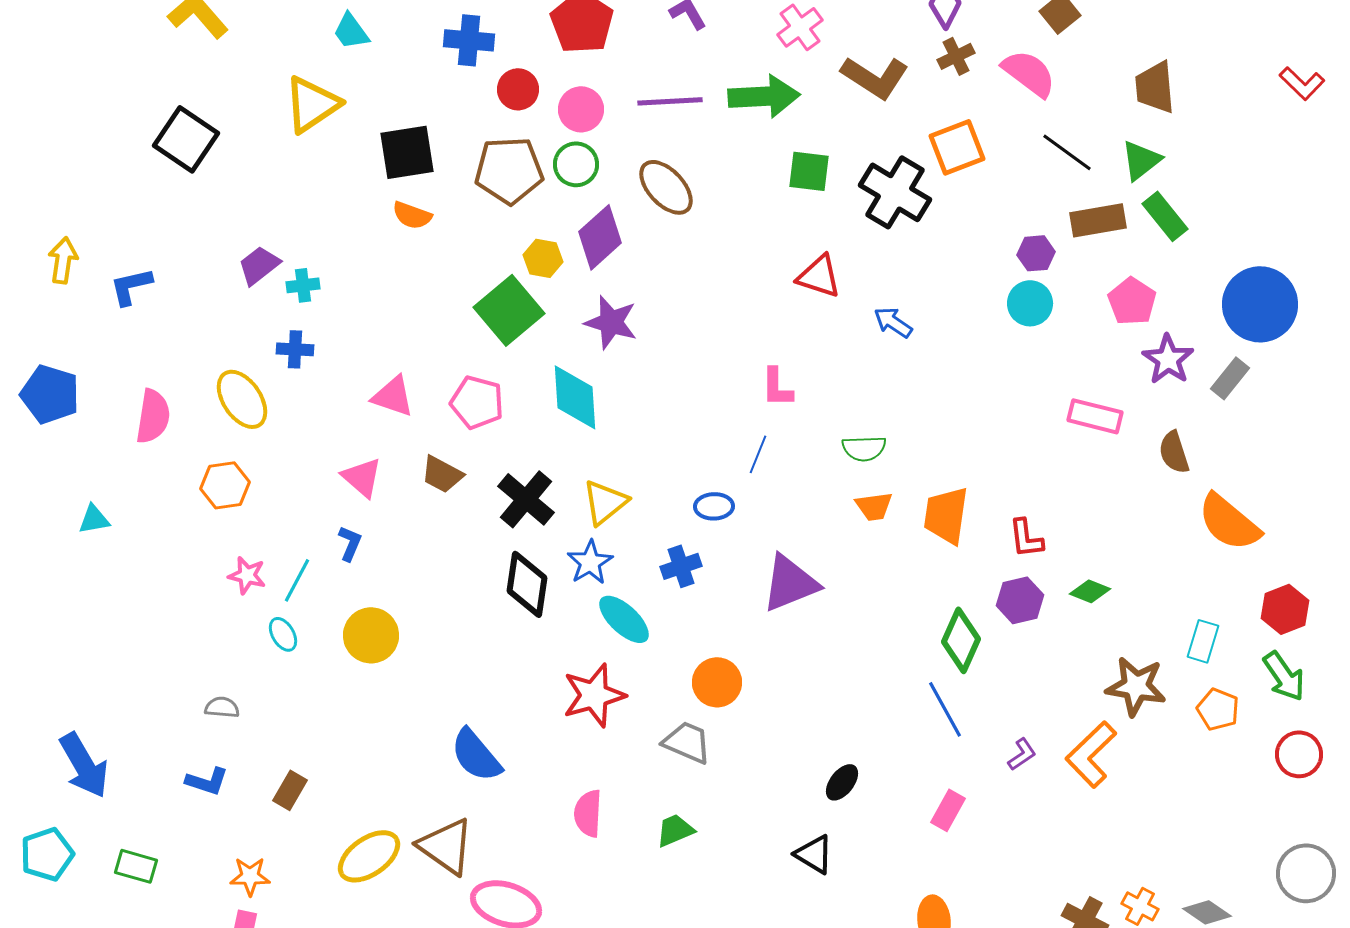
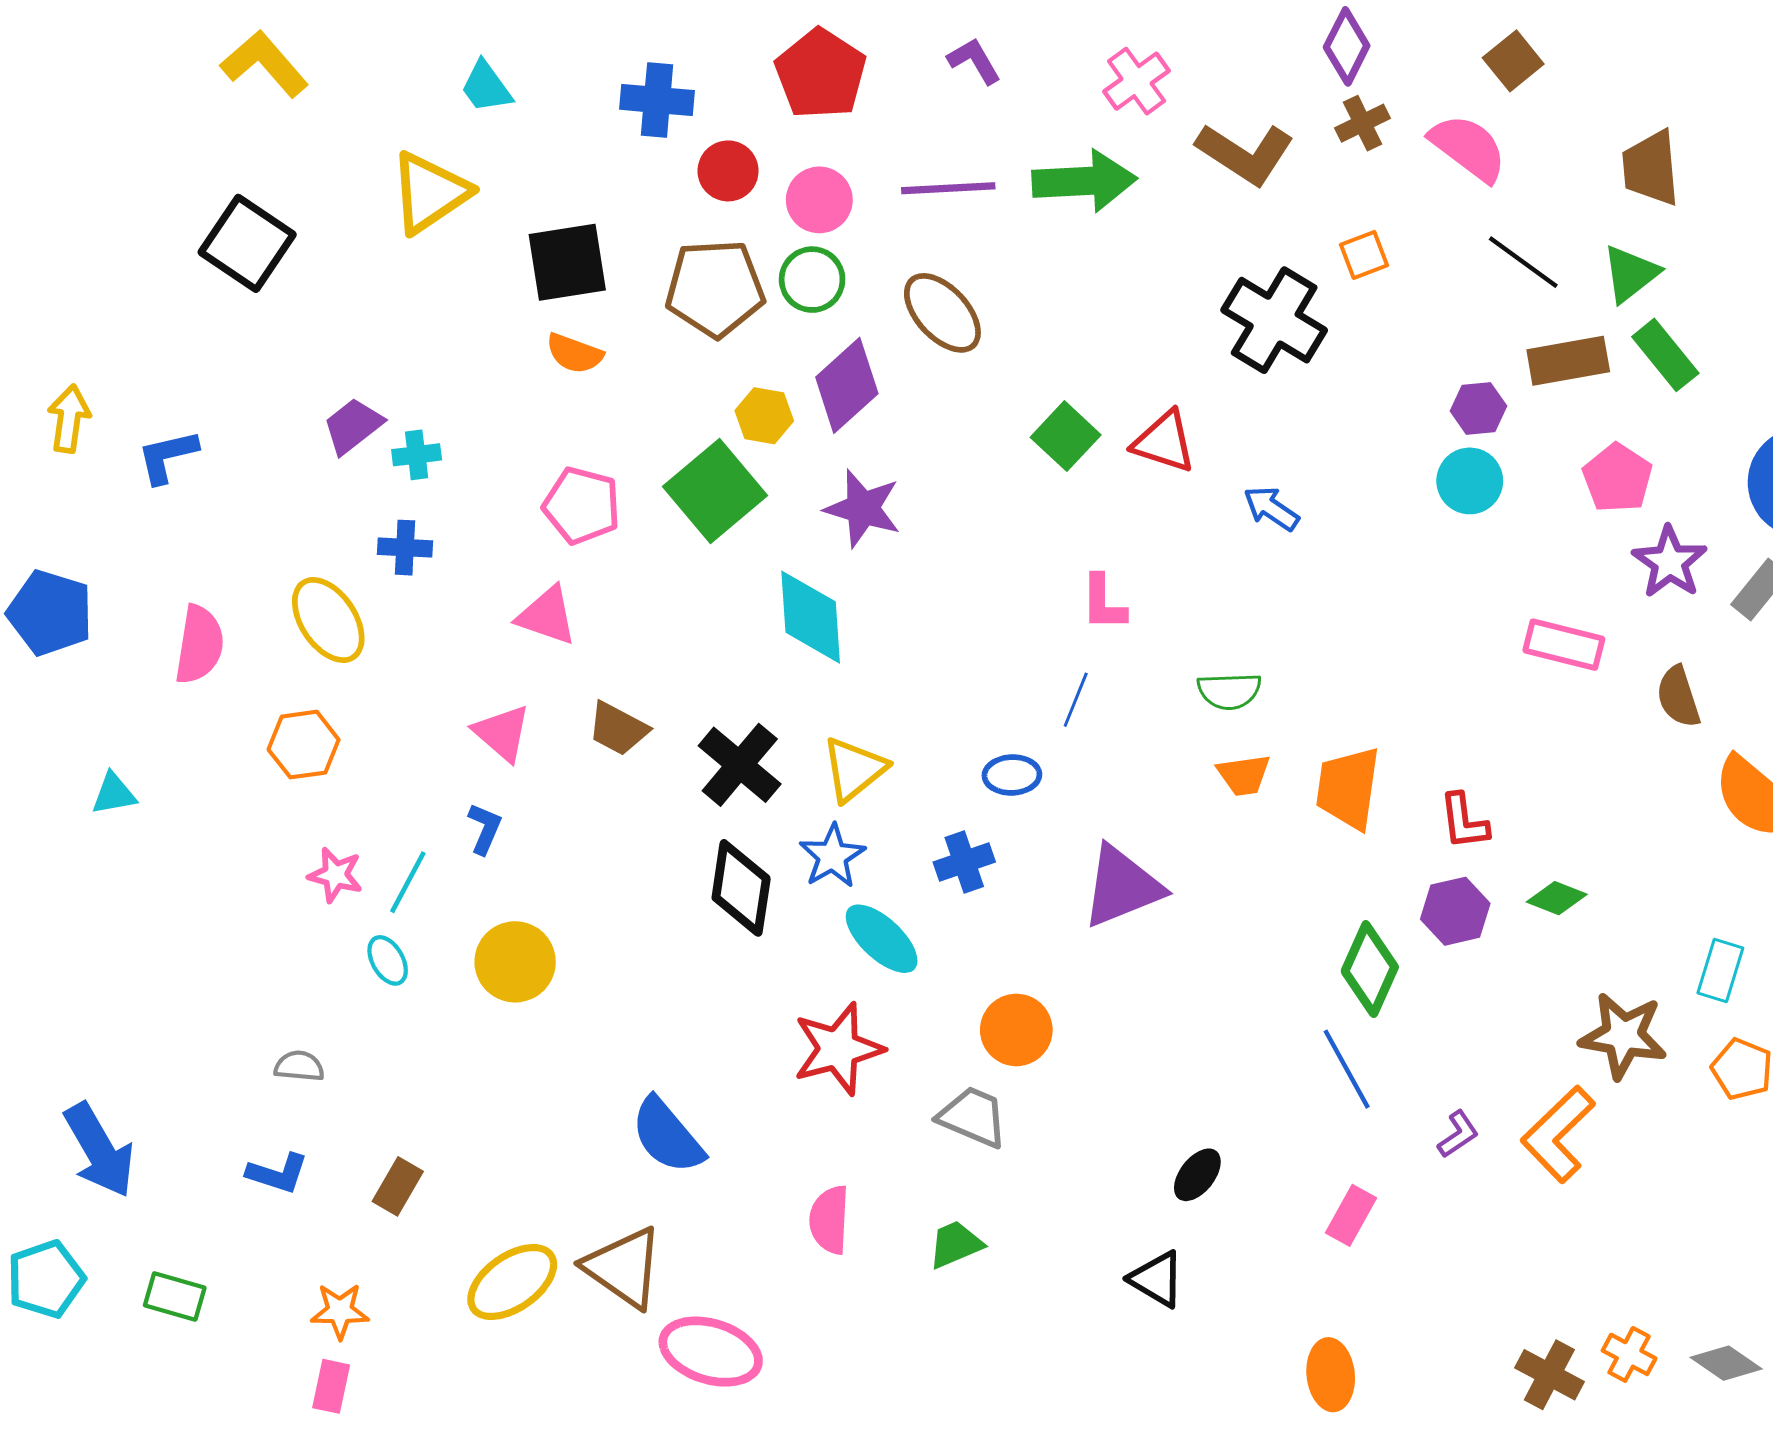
orange square: (957, 147) -> (1364, 255), size x0.6
green square: (809, 171) -> (1066, 436), moved, turned 36
pink pentagon: (477, 402) -> (582, 506), moved

